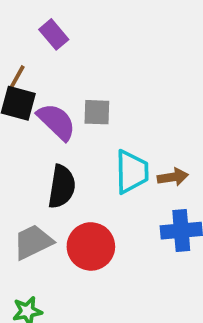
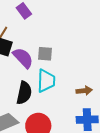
cyan trapezoid: (132, 172) -> (46, 81), moved

